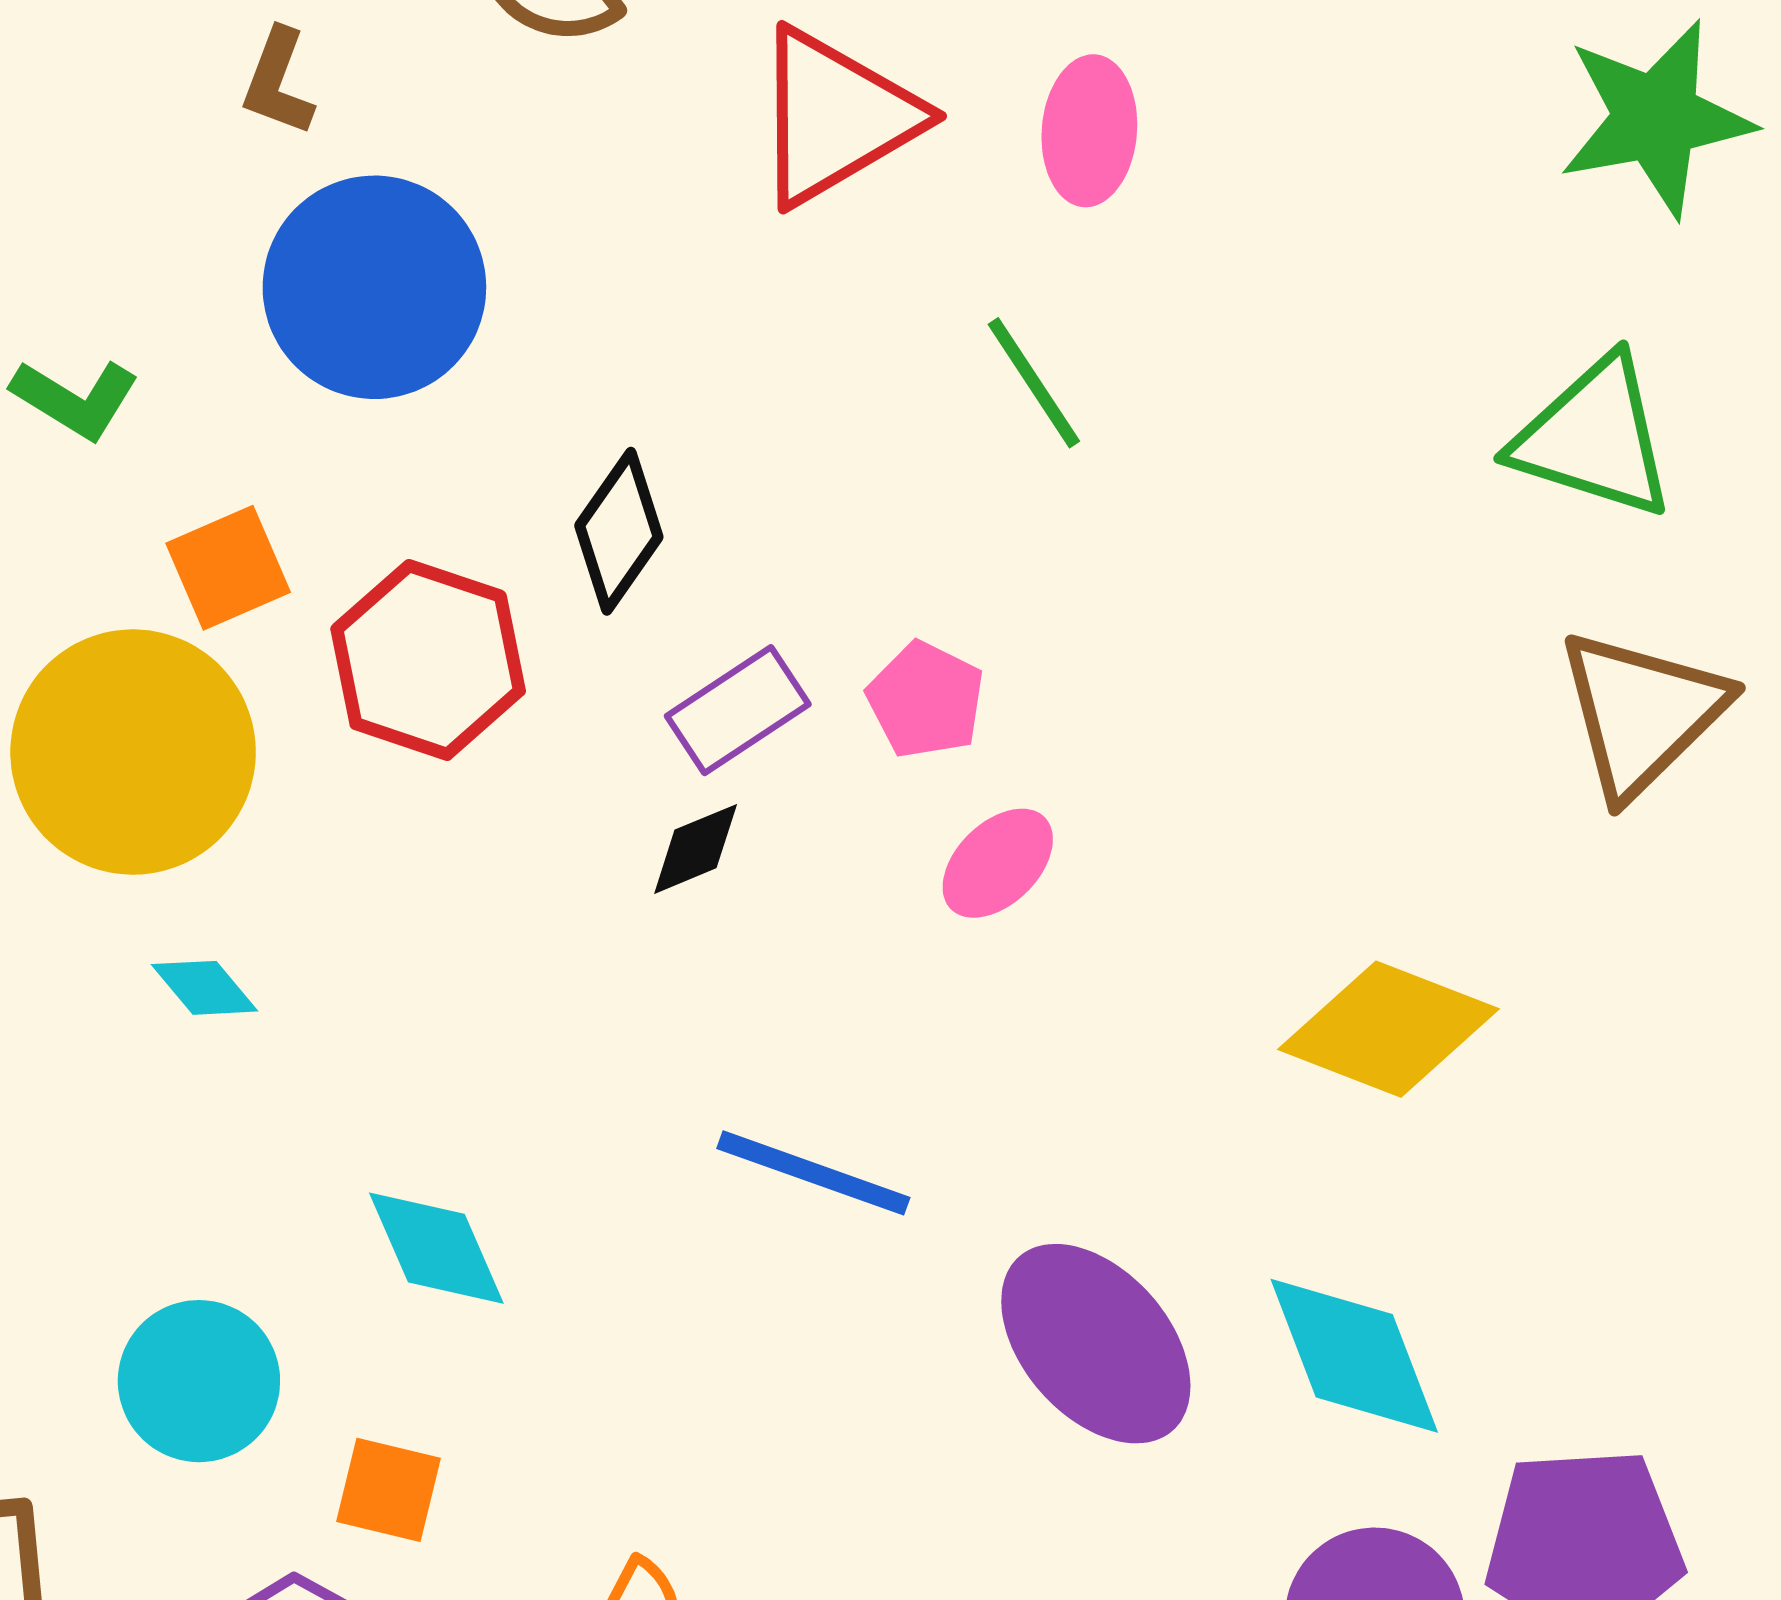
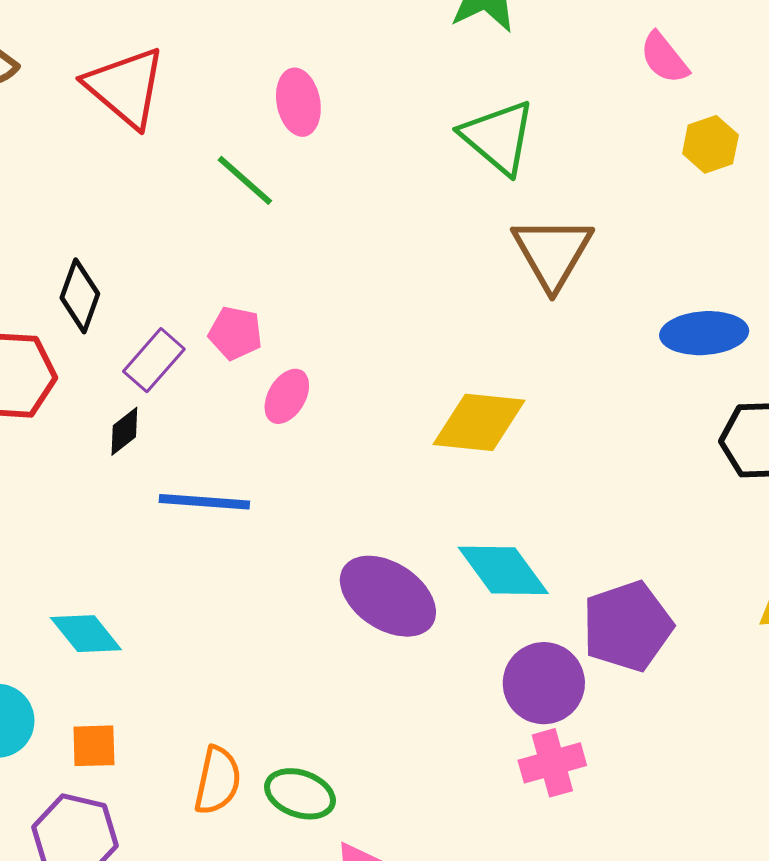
red triangle: (836, 117) -> (125, 87), turned -34
pink ellipse: (1089, 131) -> (298, 102), moved
green triangle: (1594, 438) -> (498, 137), turned 38
black diamond: (696, 849) -> (124, 431), moved
blue line: (813, 1173) -> (204, 502), moved

